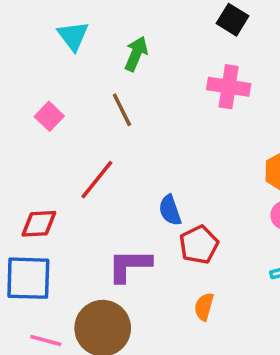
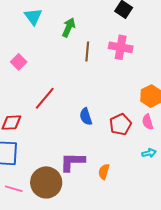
brown line: (122, 110) -> (87, 52), moved, turned 30
red pentagon: (199, 245) -> (120, 124), moved
purple L-shape: (129, 265) -> (72, 162), moved

